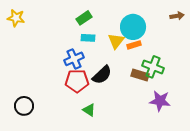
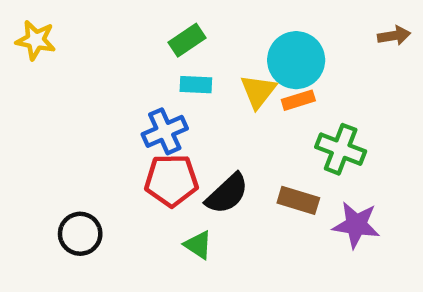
black semicircle: (102, 75) -> (227, 194), moved
brown rectangle: (140, 75) -> (298, 200), moved
black circle: (24, 106) -> (80, 234), moved

